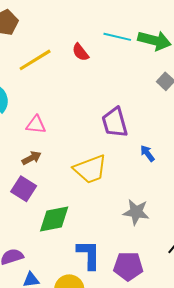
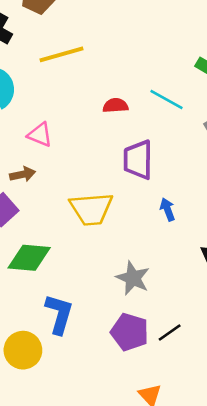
cyan line: (117, 37) -> (167, 99), moved
red semicircle: (80, 52) -> (115, 106), moved, turned 108
purple pentagon: (128, 266) -> (130, 332), moved

